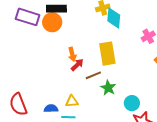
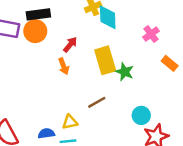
red arrow: (77, 65) -> (70, 45), moved
brown line: (93, 75) -> (97, 102), moved
green star: (108, 88) -> (125, 72), moved

